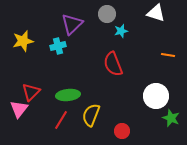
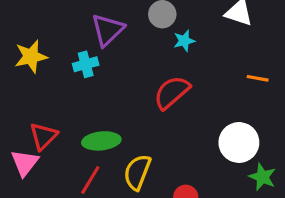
red semicircle: (113, 64) -> (172, 92), turned 70

